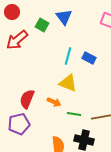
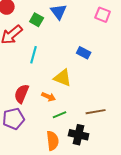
cyan line: (68, 56) -> (34, 55), moved
green line: (74, 114) -> (60, 115), moved, turned -32

